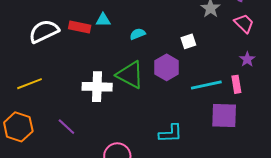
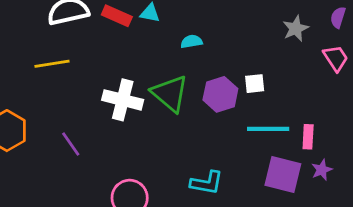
white square: (188, 41) -> (255, 84), moved
purple star: (247, 59) -> (322, 170), moved
yellow line: (30, 84) -> (52, 64), moved

